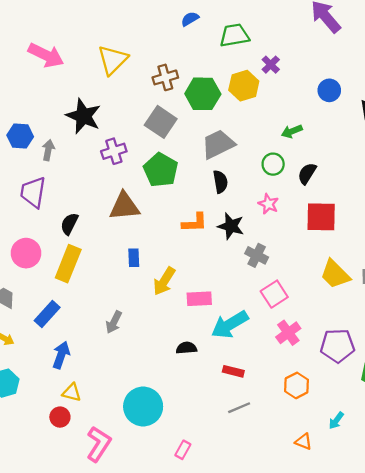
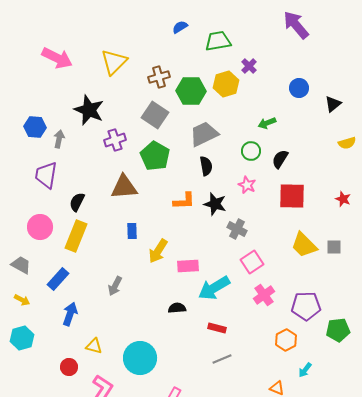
orange hexagon: (296, 385) -> (286, 340), moved
yellow triangle: (72, 392) -> (94, 346), moved

